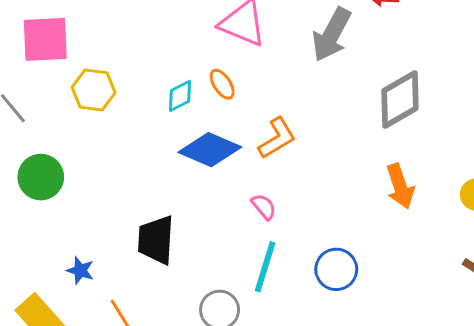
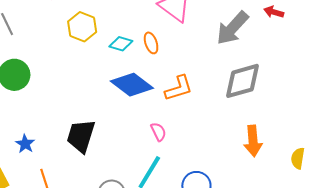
yellow hexagon: (94, 90) -> (82, 27), moved
cyan diamond: (180, 96) -> (121, 44), turned 30
gray diamond: (400, 99) -> (242, 81), moved

